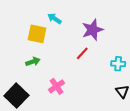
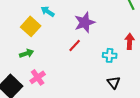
yellow square: (37, 34) -> (31, 26), turned 30
pink cross: (57, 86) -> (38, 77), moved

